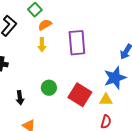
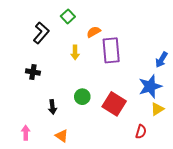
orange semicircle: (45, 25) -> (94, 32), moved
yellow triangle: (106, 100) -> (157, 109), moved, turned -32

